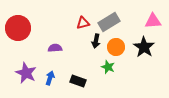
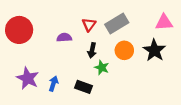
red triangle: (83, 23) -> (89, 25), turned -40
black arrow: (96, 41) -> (92, 50), moved
purple semicircle: (55, 48) -> (64, 37), moved
green star: (108, 67) -> (102, 68), moved

